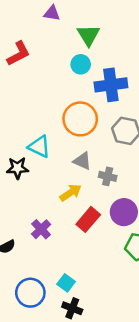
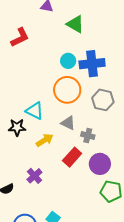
green triangle: (89, 35) -> (75, 24), turned -30
cyan circle: (81, 64) -> (68, 61), moved
yellow arrow: (71, 193) -> (45, 140), moved
red rectangle: (88, 219) -> (72, 157), moved

